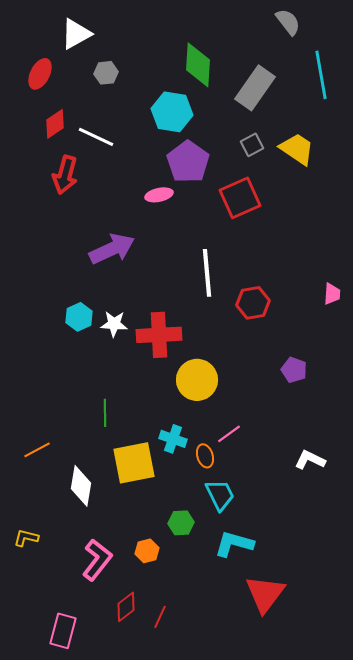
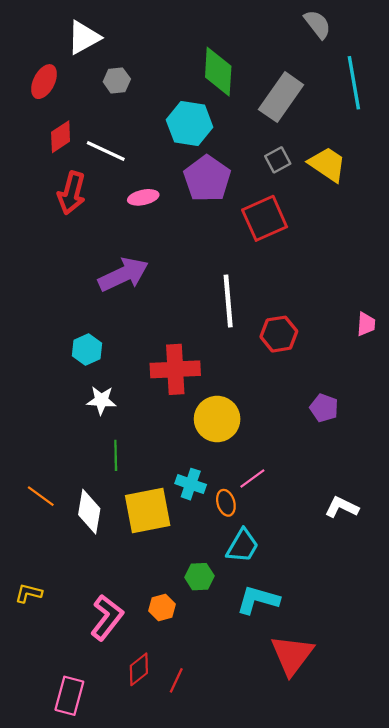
pink ellipse: (159, 195) -> (143, 197), moved
white star: (114, 324) -> (101, 400), moved
orange line: (37, 450) -> (41, 496), turned 64
white diamond: (81, 486) -> (89, 512), moved
cyan trapezoid: (220, 495) -> (242, 546), turned 56

